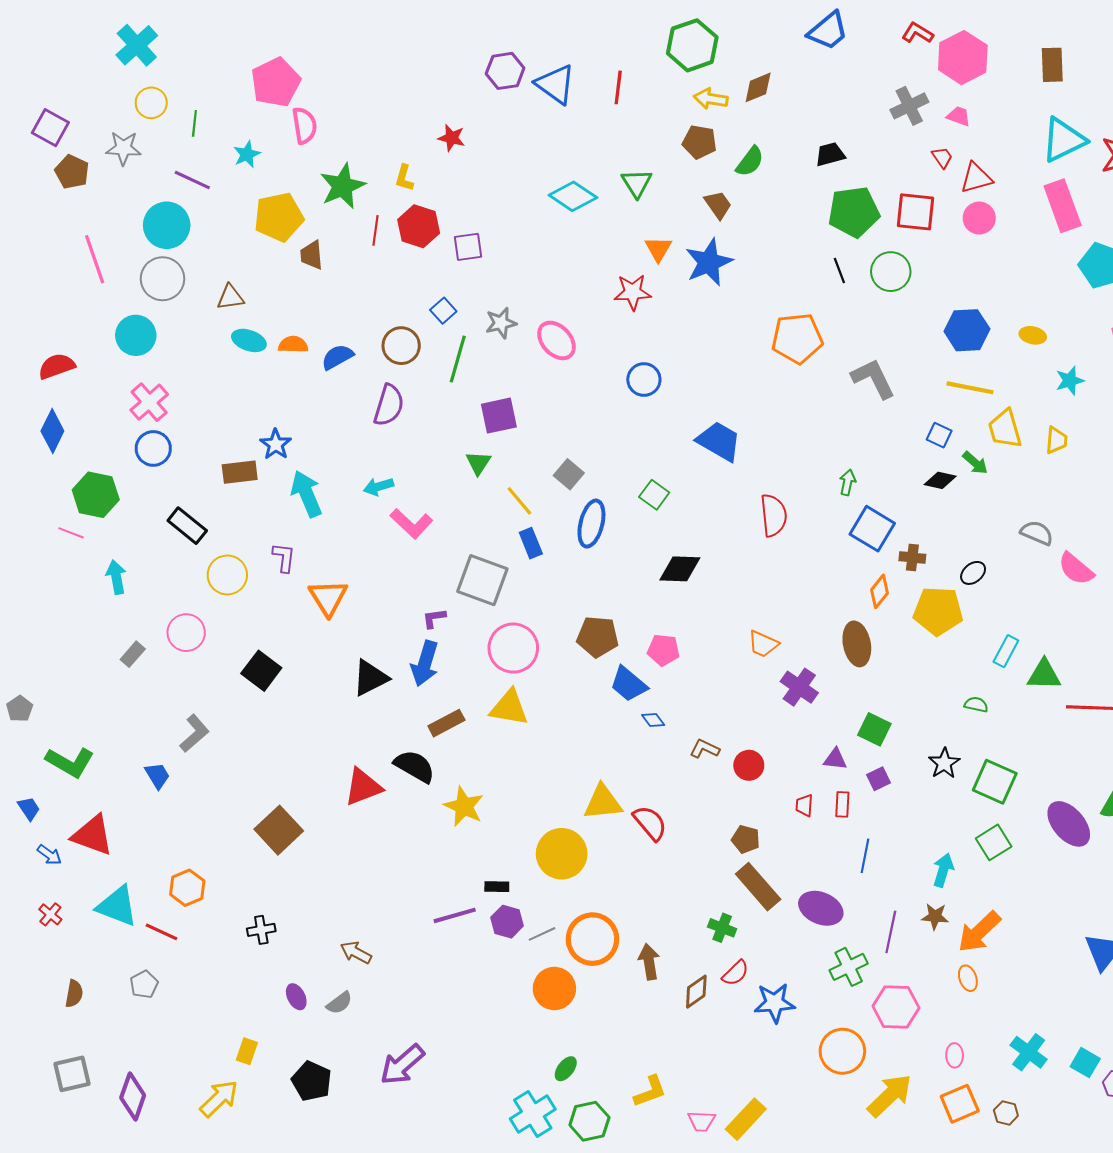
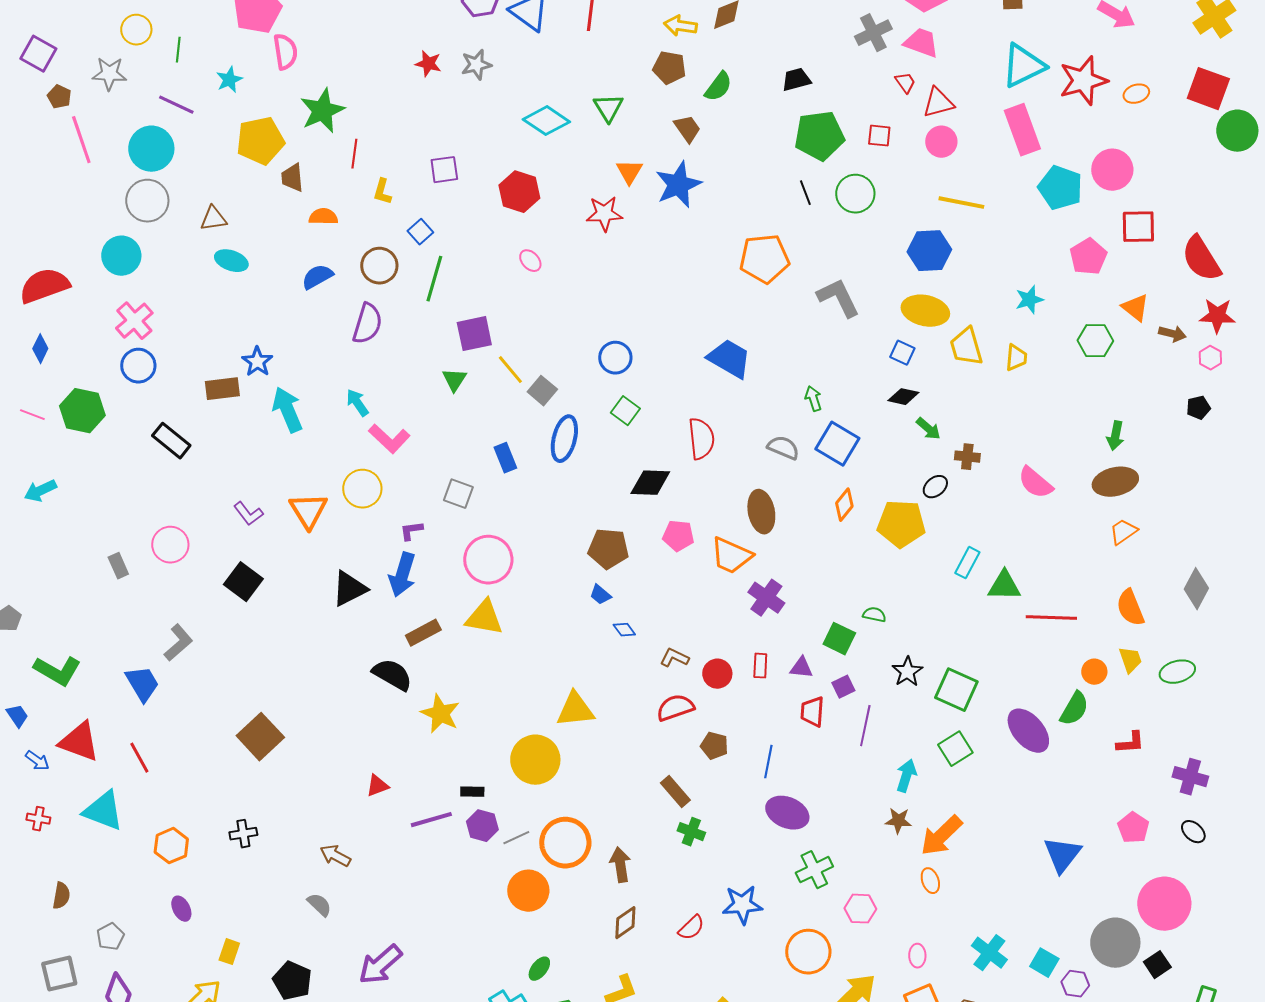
pink trapezoid: (959, 116) -> (921, 43), size x1.5
brown pentagon: (72, 172) -> (59, 97), size x0.7
yellow L-shape: (404, 178) -> (382, 192), moved
red square: (915, 212) -> (879, 136), size x0.6
red hexagon: (419, 226) -> (519, 192), moved
pink line: (95, 259) -> (81, 140), moved
gray star: (501, 323) -> (476, 65), moved
yellow ellipse: (1033, 335) -> (925, 311), moved, size x1.8
pink ellipse: (556, 340) -> (530, 261), size x0.6
orange semicircle: (293, 345) -> (323, 217), moved
red semicircle: (57, 366) -> (44, 286), size x1.4
blue circle: (644, 380) -> (615, 358), moved
yellow line: (970, 388) -> (961, 203), moved
blue diamond: (52, 431) -> (40, 349), size x0.7
blue trapezoid: (719, 441) -> (729, 359), moved
green arrow: (975, 463) -> (928, 429), moved
green arrow: (848, 482) -> (813, 399), turned -30
cyan arrow: (379, 487) -> (357, 403), turned 72
yellow line: (519, 501) -> (510, 370), moved
red semicircle: (774, 515) -> (701, 439), moved
pink line: (71, 533) -> (32, 415), moved
gray semicircle: (1037, 533) -> (783, 448), moved
purple L-shape: (284, 558) -> (248, 514), moved, turned 136
brown cross: (912, 558) -> (967, 457), moved
yellow circle: (227, 575) -> (362, 489), moved
cyan arrow: (116, 577) -> (40, 491), moved, turned -104
gray square: (482, 580) -> (458, 494), size x0.6
brown pentagon: (598, 637) -> (608, 549), moved
orange trapezoid: (763, 644) -> (731, 556), size x1.4
brown ellipse: (857, 644) -> (761, 512), moved
pink pentagon: (663, 650) -> (678, 536), moved
gray rectangle: (133, 654) -> (118, 566), turned -65
blue trapezoid: (628, 684) -> (600, 595), size x0.6
green semicircle: (976, 705) -> (874, 615), moved
blue trapezoid: (157, 776) -> (142, 684), size x1.4
red triangle: (363, 787) -> (377, 786), moved, size x0.6
red rectangle: (842, 804) -> (760, 666), moved
red trapezoid: (804, 805) -> (812, 712), moved, size x1.4
red semicircle: (650, 823) -> (675, 708), moved, turned -69
blue line: (865, 856) -> (768, 762), moved
brown rectangle: (758, 887) -> (675, 792), moved, size x0.7
orange hexagon: (187, 888) -> (171, 846), moved
red cross: (50, 914) -> (38, 819), turned -30
red line: (161, 932) -> (139, 758), moved, turned 36
purple line: (891, 932) -> (865, 726), moved
red semicircle: (735, 973) -> (691, 928), moved
gray pentagon: (144, 984) -> (110, 937), moved
brown diamond: (696, 992) -> (625, 923), moved
purple ellipse: (296, 997) -> (181, 909), moved
gray semicircle: (339, 1003) -> (319, 905), turned -100
pink hexagon: (896, 1007) -> (860, 909), size x0.7

